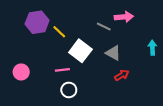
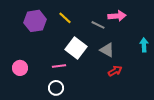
yellow line: (59, 32) -> (65, 18), moved
white circle: (69, 90) -> (56, 88), moved

